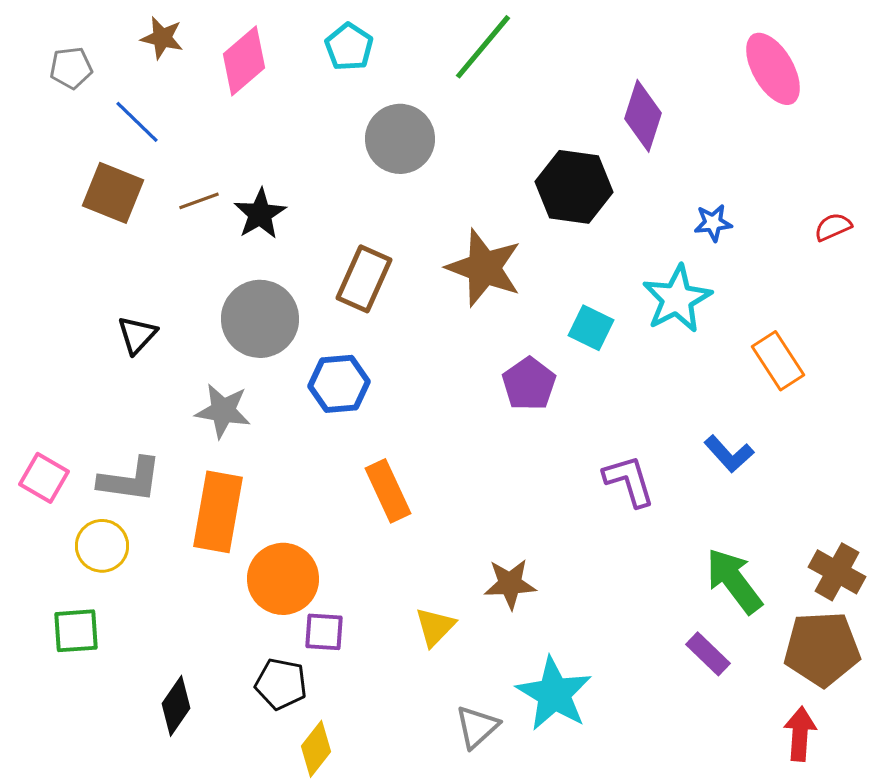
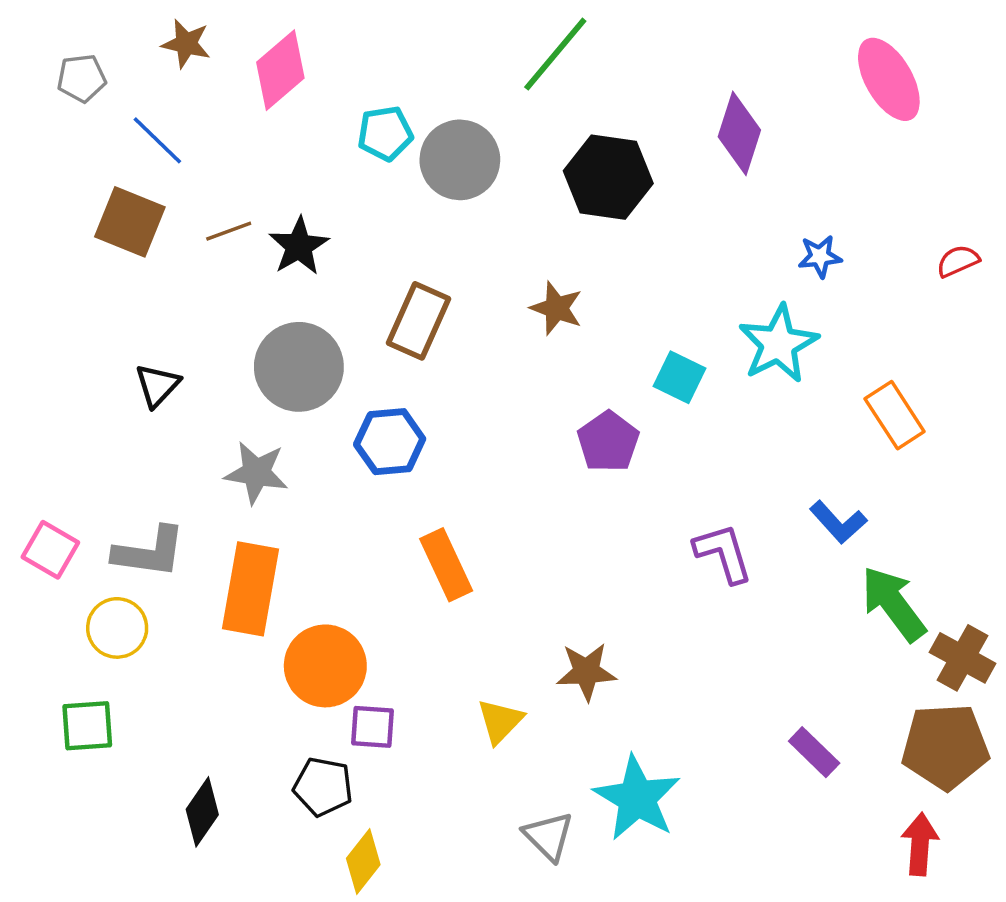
cyan pentagon: (349, 47) -> (385, 133), moved, turned 30
black hexagon: (574, 187) -> (608, 177), moved
brown star: (484, 268) -> (556, 308), size x0.6
green arrow: (734, 581) -> (893, 604), moved
gray triangle: (477, 727) -> (548, 836), turned -33

